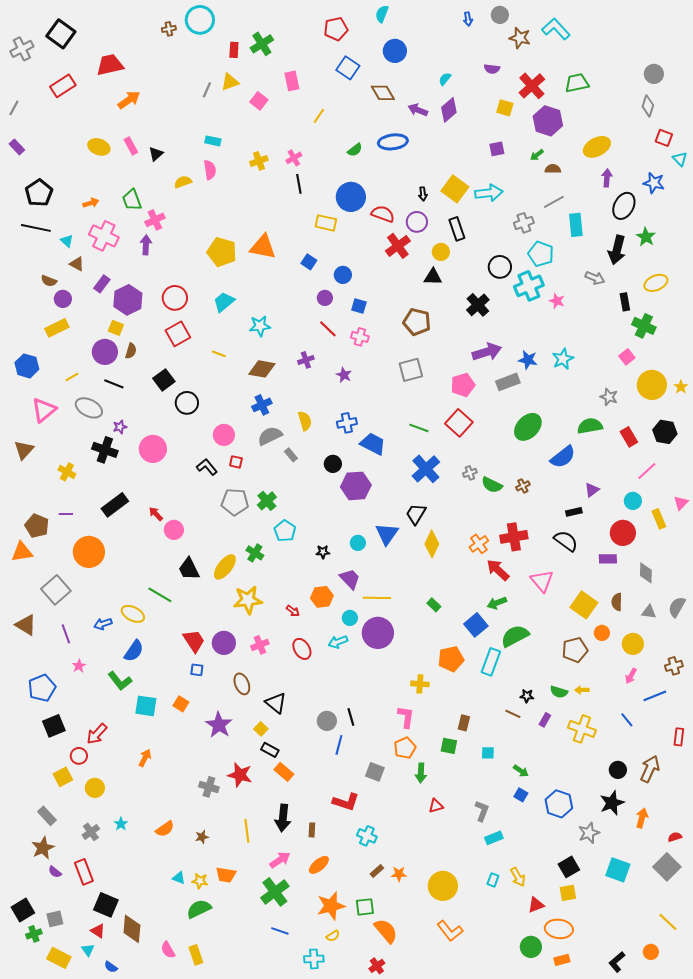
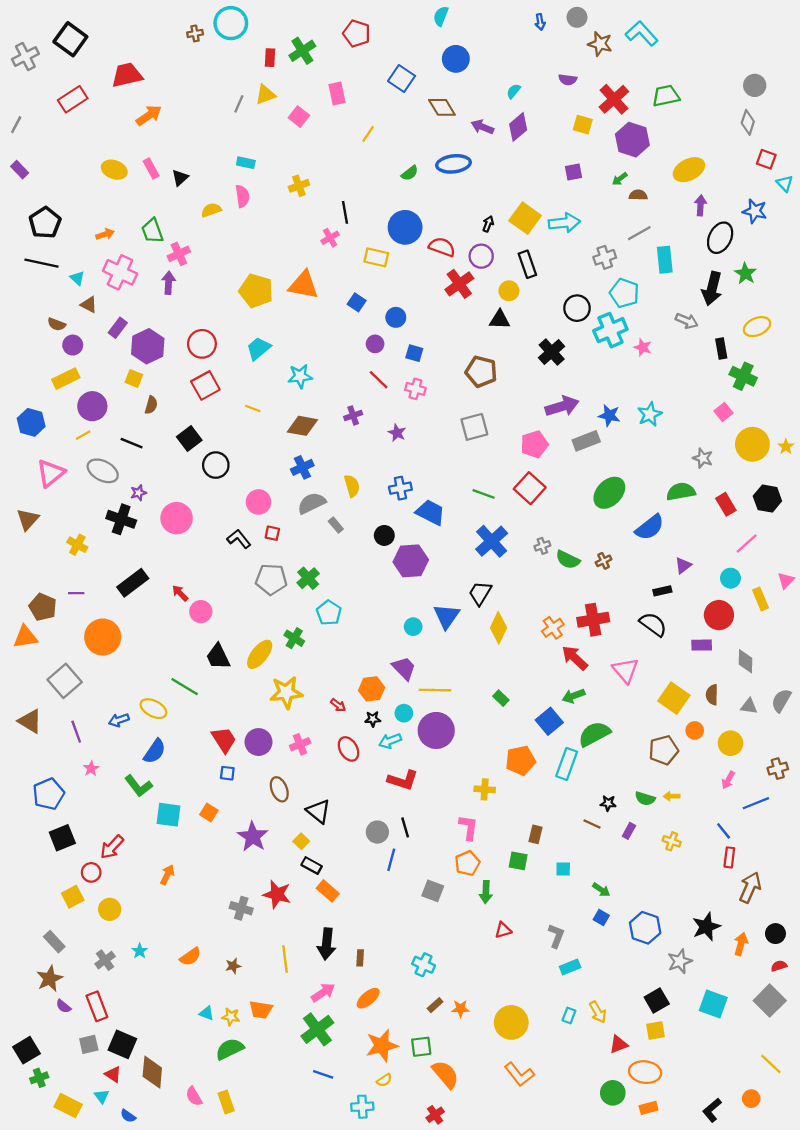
red pentagon: (336, 29) -> (357, 33), moved, turned 30
pink cross: (294, 158) -> (330, 238), moved
black arrow: (423, 194) -> (488, 224), turned -152
purple circle: (105, 352) -> (92, 406), moved
black star: (323, 552) -> (373, 719), moved
yellow cross: (582, 729) -> (672, 841), size x0.6
red rectangle: (679, 737) -> (729, 857), moved
black circle: (618, 770) -> (775, 934), moved
red L-shape: (346, 802) -> (403, 780), moved
gray square: (55, 919) -> (89, 1044), moved

